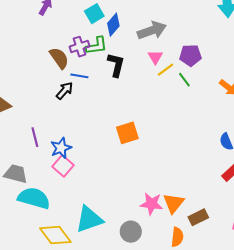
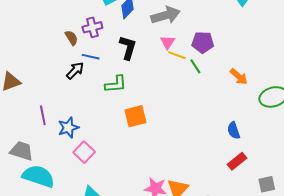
green L-shape: (97, 46) -> (116, 84), moved
brown semicircle: (59, 58) -> (71, 38), size x0.7
yellow line: (165, 70) -> (177, 55), turned 54
pink square: (63, 166) -> (84, 152), moved

